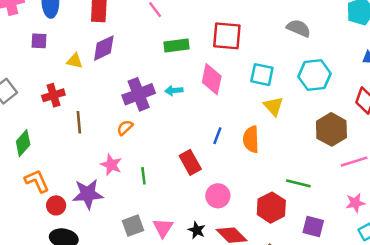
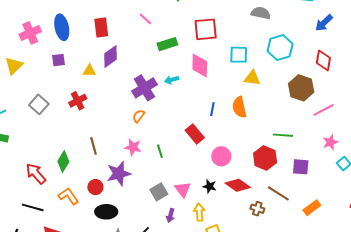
yellow triangle: (273, 106) -> (252, 78), turned -30
brown line: (79, 122) -> (93, 146), moved
green diamond: (23, 143) -> (63, 161), moved
orange L-shape: (37, 181) -> (68, 196), moved

